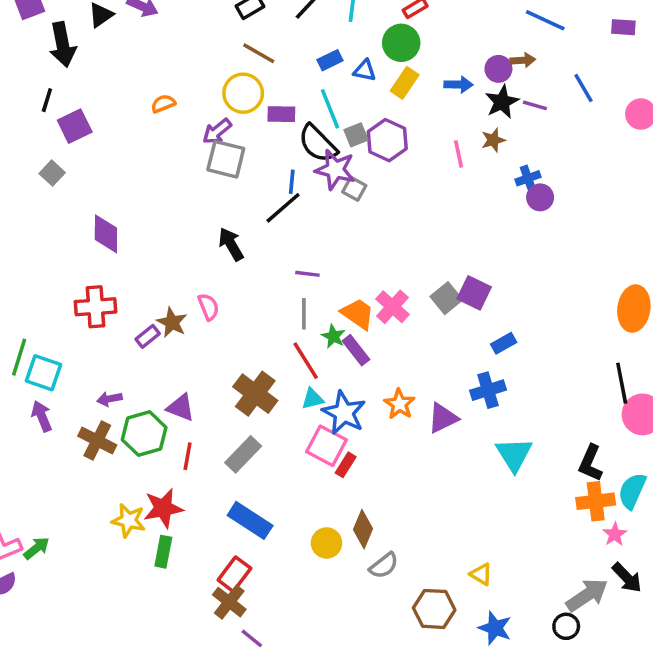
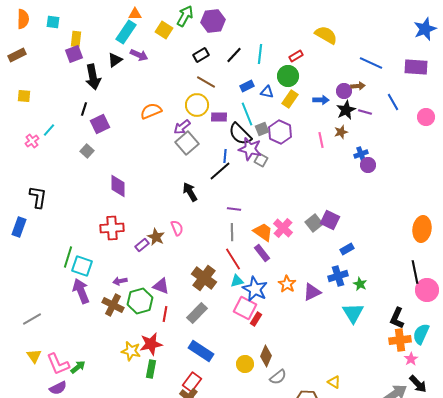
purple rectangle: (623, 27) -> (416, 67), size x1.6
orange semicircle: (163, 104) -> (151, 111), size x1.5
gray square: (226, 159) -> (187, 143), turned 35
green star: (333, 336) -> (360, 284), moved
purple arrow: (42, 416) -> (81, 291), size x1.4

